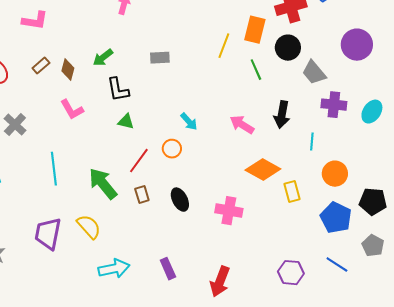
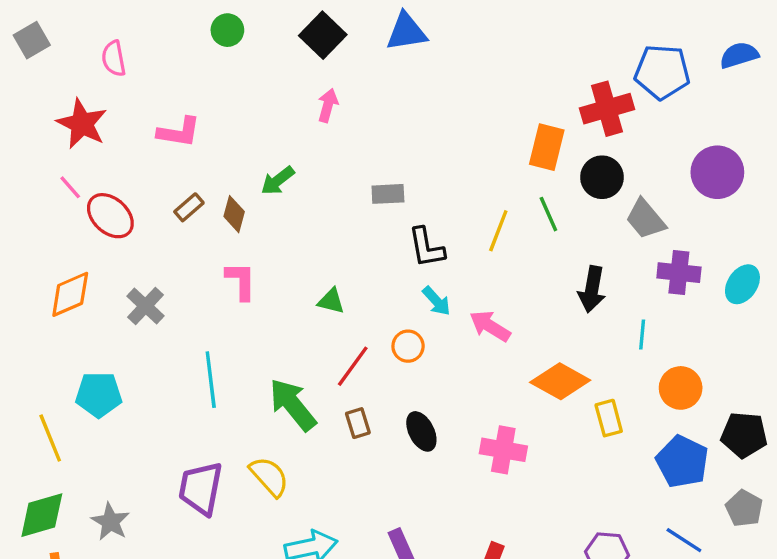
yellow line: (224, 46) -> (498, 231), moved
green arrow: (103, 58) -> (278, 181), moved
black L-shape: (118, 90) -> (426, 247), moved
pink L-shape: (72, 110) -> (241, 281), turned -150
pink arrow: (242, 125) -> (490, 326), moved

